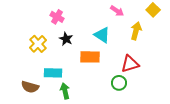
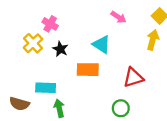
yellow arrow: (136, 31) -> (153, 40), moved
yellow cross: (38, 44) -> (33, 43), moved
green circle: (119, 83) -> (121, 108), moved

